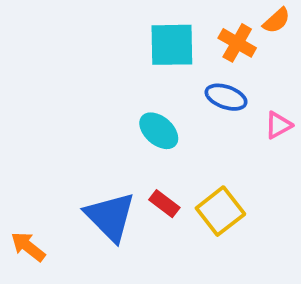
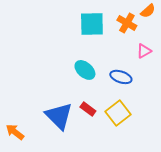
blue ellipse: (226, 97) -> (121, 77), moved
pink triangle: (278, 125) -> (144, 51), moved

